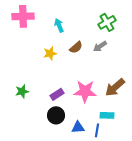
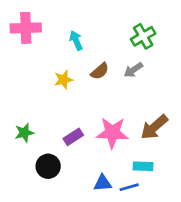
black circle: (56, 115) -> (48, 166), moved
blue line: (97, 130) -> (129, 187), turned 64

